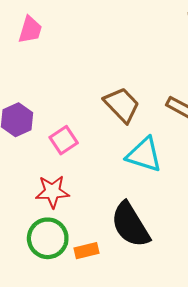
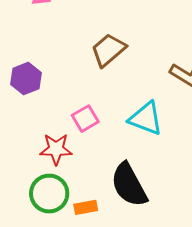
brown trapezoid: (122, 105) -> (108, 50), moved, turned -90
pink square: (64, 140) -> (85, 119), moved

